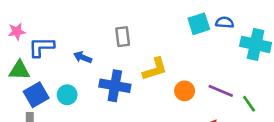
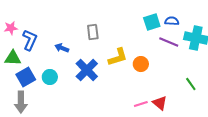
blue L-shape: (41, 47) -> (30, 40), turned 115
blue cross: (115, 86) -> (87, 70), turned 35
orange circle: (185, 91) -> (141, 64), moved
purple line: (221, 91) -> (169, 42), moved

